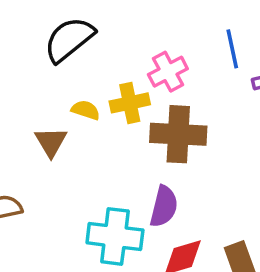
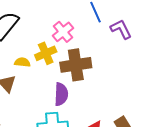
purple semicircle: (164, 206) -> (61, 94), moved

